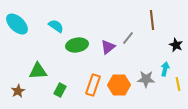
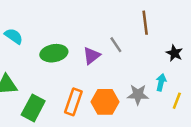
cyan semicircle: (56, 26) -> (14, 36), moved
gray line: (128, 38) -> (116, 45), turned -72
yellow line: (178, 84) -> (177, 101), turned 32
green rectangle: (60, 90) -> (33, 108), size x1.5

